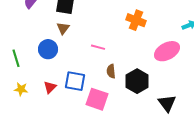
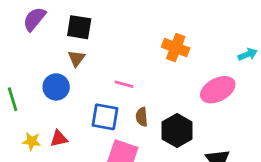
blue square: (75, 81) -> (105, 117), moved
red triangle: (50, 87) -> (59, 139), turned 32
yellow star: (21, 89) -> (32, 141), moved

